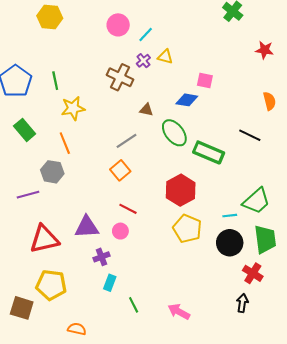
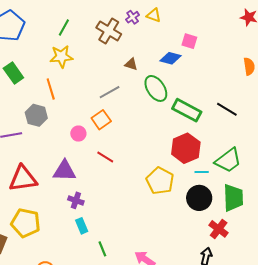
green line: (55, 81) -> (64, 28), moved, turned 36
black line: (250, 135) -> (227, 109), moved
red hexagon: (181, 190) -> (186, 148), moved
pink circle: (120, 231) -> (78, 134), moved
purple cross: (101, 257) -> (76, 200), turned 35
cyan rectangle: (110, 283) -> (82, 226), turned -49

